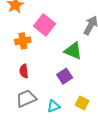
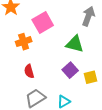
pink square: (44, 25) -> (43, 23), turned 30
yellow square: (82, 103) -> (90, 77), moved, turned -32

